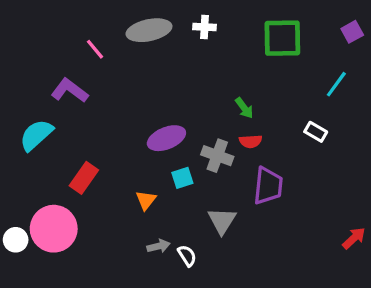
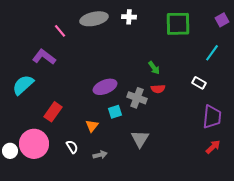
purple trapezoid: (268, 186) -> (212, 117), moved
red arrow: (354, 238) -> (213, 147), moved
white semicircle: (187, 256) -> (72, 147), moved

